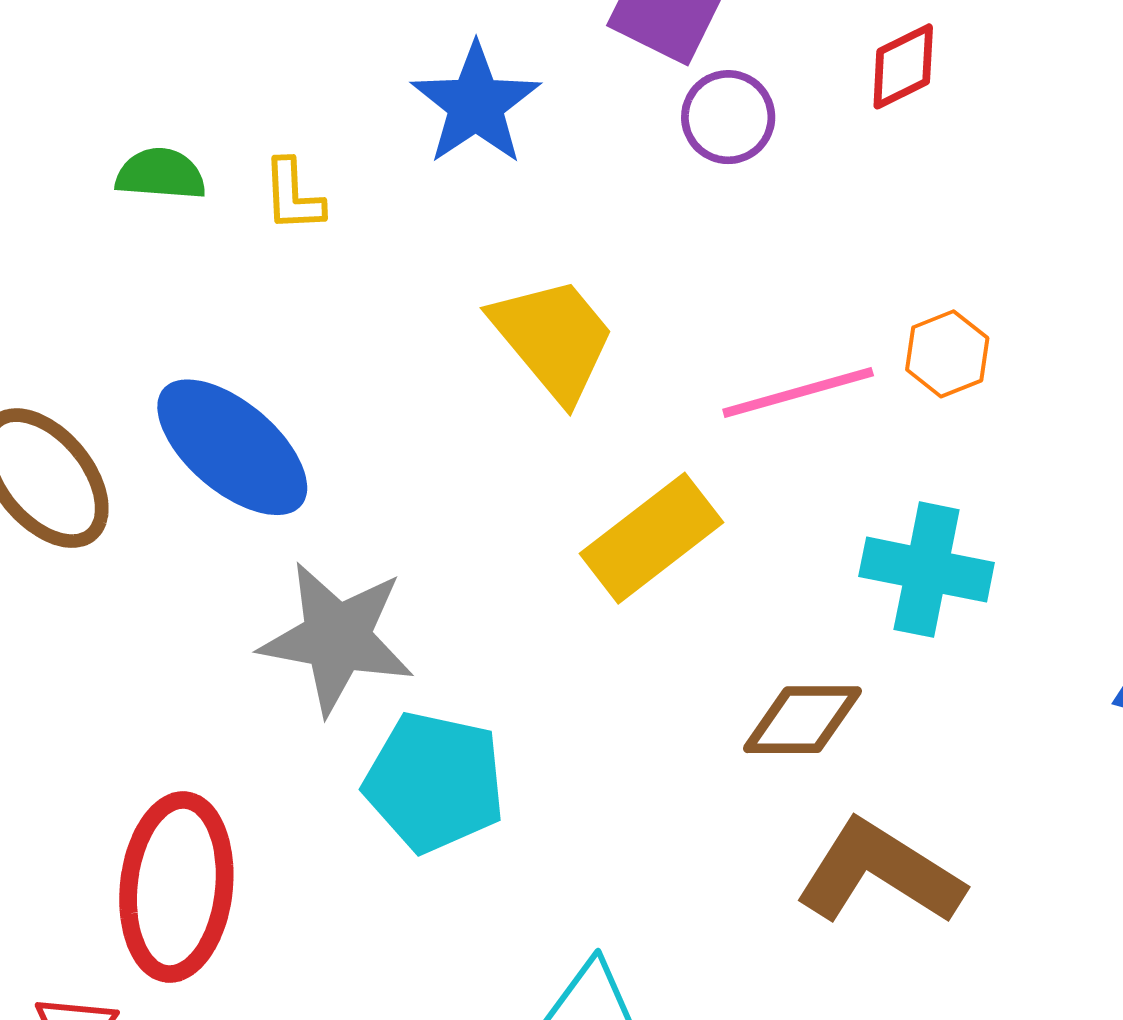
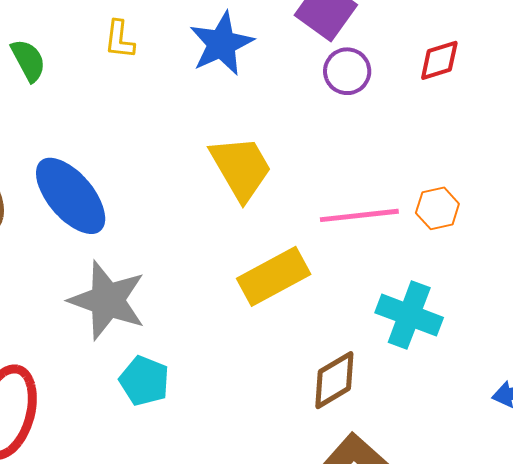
green semicircle: (161, 174) -> (28, 60), moved, turned 48
yellow L-shape: (293, 196) -> (120, 39), moved
brown diamond: (802, 720) -> (334, 380), turned -40
cyan pentagon: (434, 782) -> (144, 381), size x0.7

